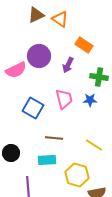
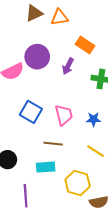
orange triangle: (60, 19) -> (59, 17), turned -42
pink trapezoid: (64, 99) -> (64, 115), moved
blue star: (90, 100) -> (93, 119), moved

